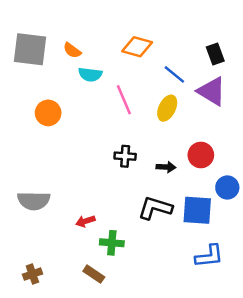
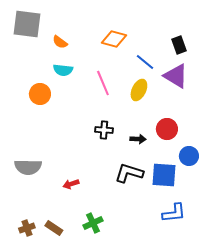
gray square: (30, 49) -> (27, 24), moved
cyan semicircle: (90, 74) -> (63, 70), moved
green cross: (112, 243) -> (93, 223), moved, turned -30
brown rectangle: (94, 274) -> (54, 228), moved

